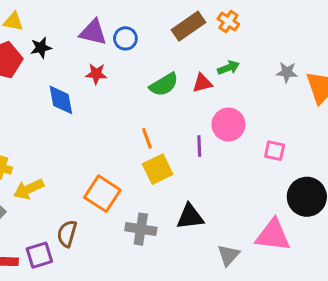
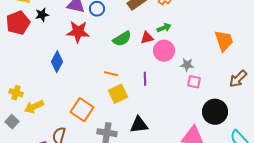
gray star: (287, 72) -> (187, 65), moved
red star: (96, 74) -> (78, 32), size x1.6
blue diamond: (61, 100) -> (57, 62), moved, turned 40
pink circle: (228, 125) -> (164, 51), moved
orange line: (147, 138) -> (111, 74), turned -56

